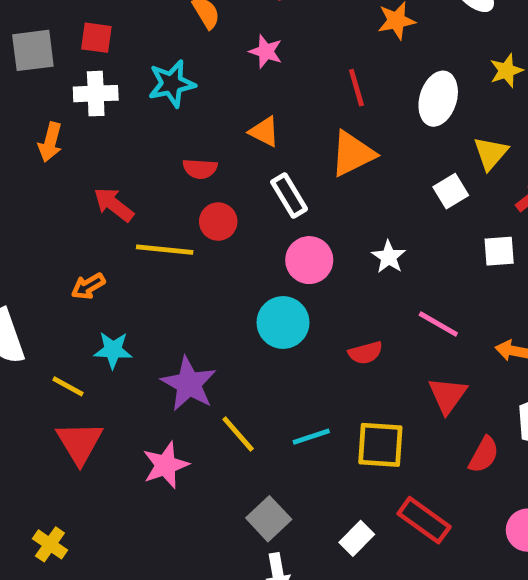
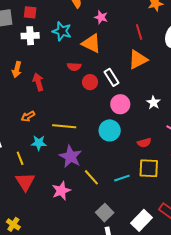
cyan star: (172, 84) -> (62, 31), turned 30
orange triangle: (264, 132) -> (91, 43), moved, size x1.5
orange arrow: (50, 142) -> (17, 70), moved
red arrow: (114, 205) -> (38, 82), turned 36
red circle: (218, 222) -> (90, 82), moved
yellow line: (165, 250) -> (64, 126), moved
yellow line: (68, 386) -> (20, 158), turned 40
yellow square: (380, 445) -> (149, 168), moved
white rectangle: (357, 538) -> (142, 220), size x1.5

